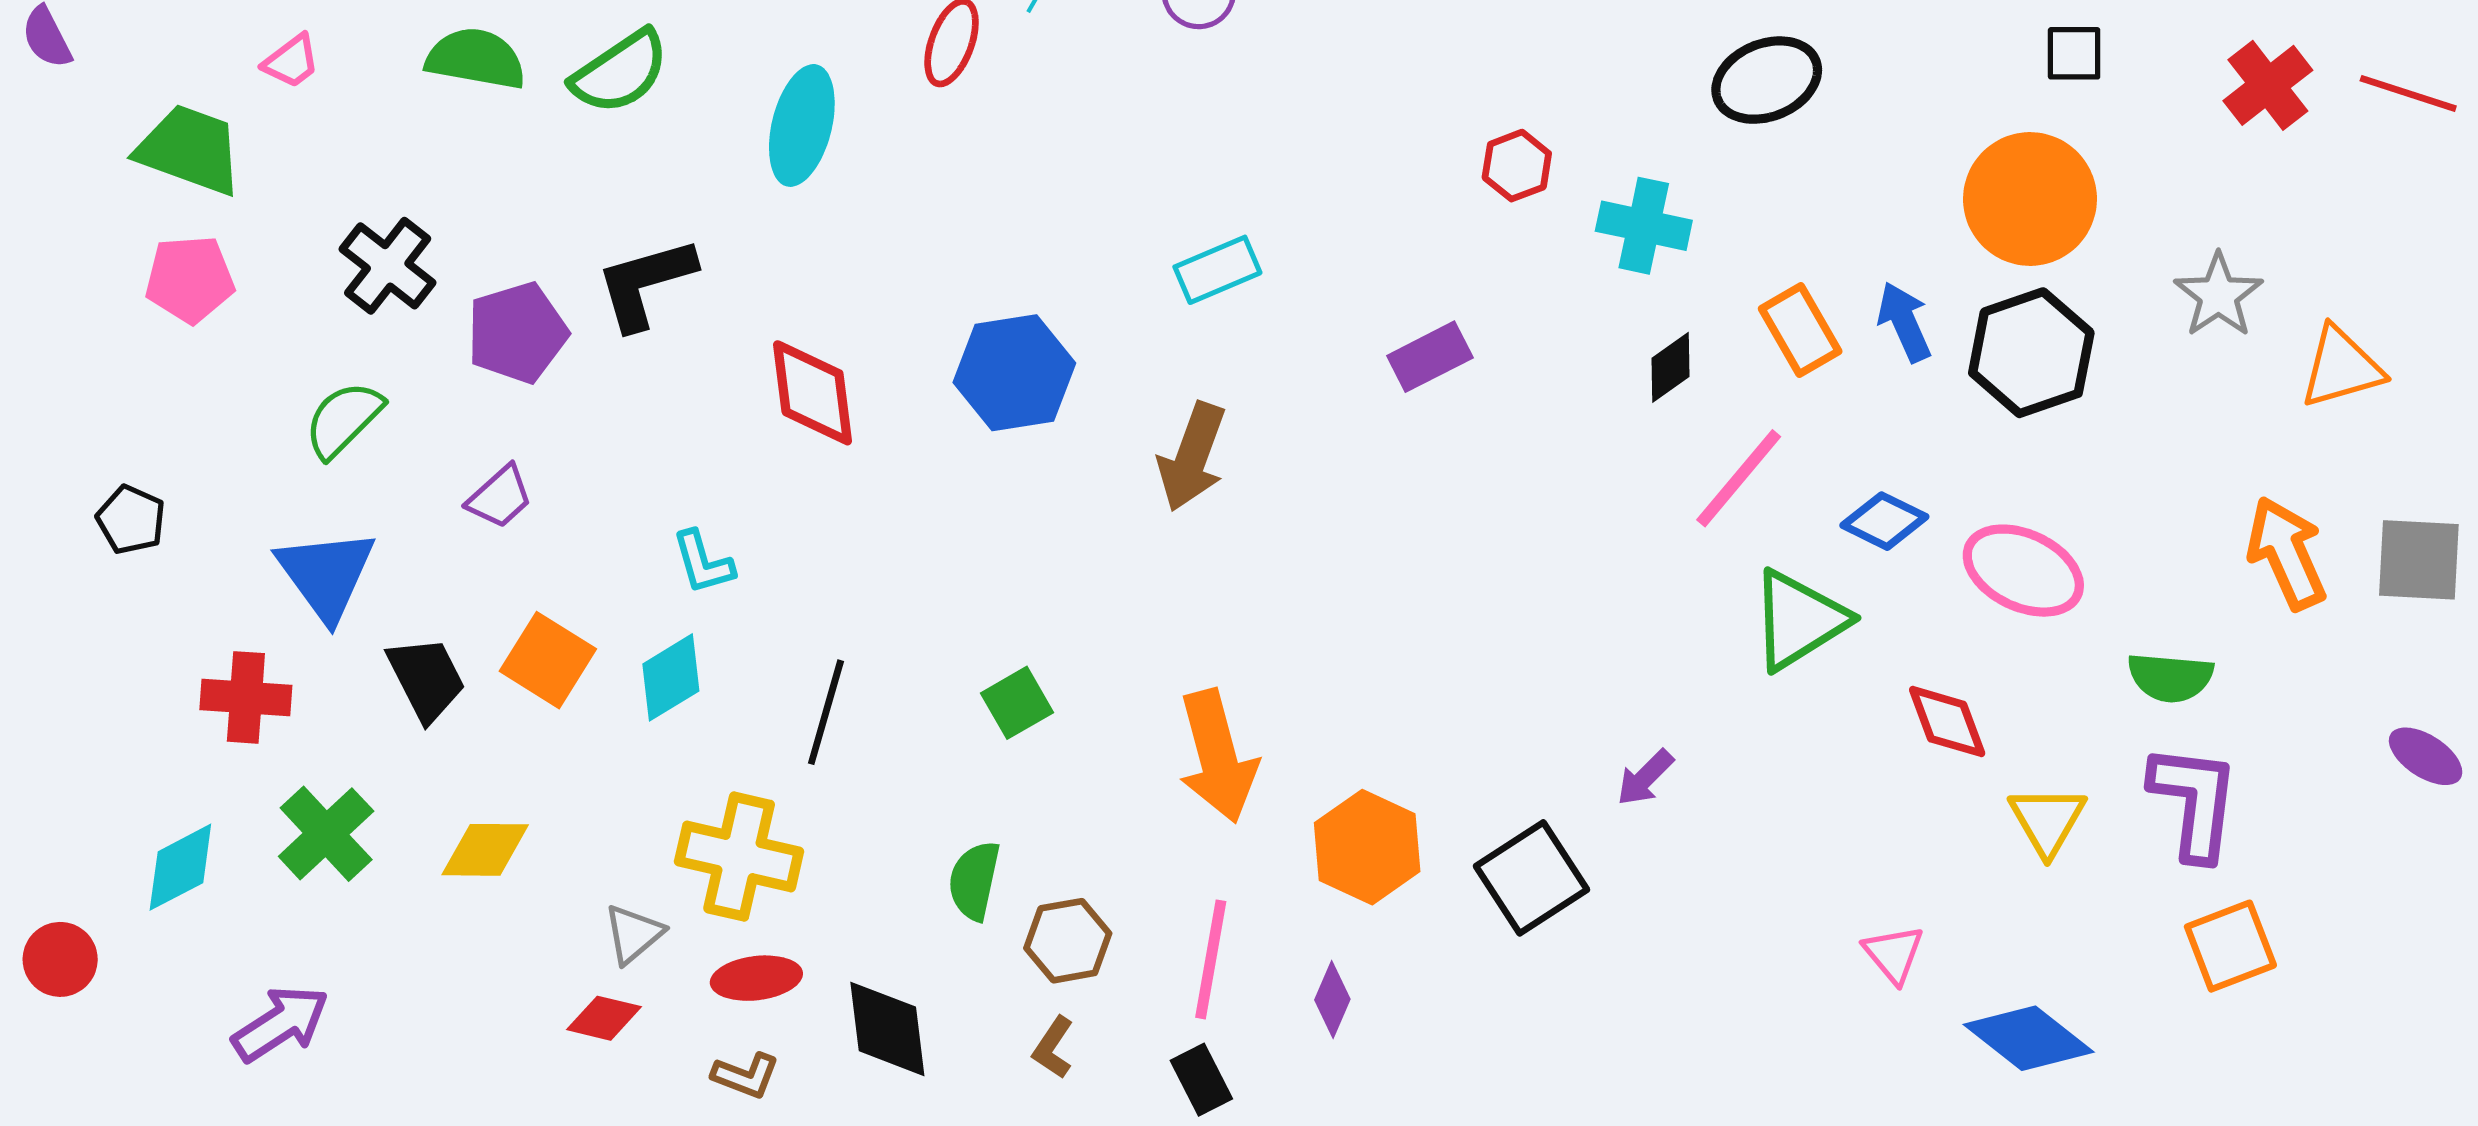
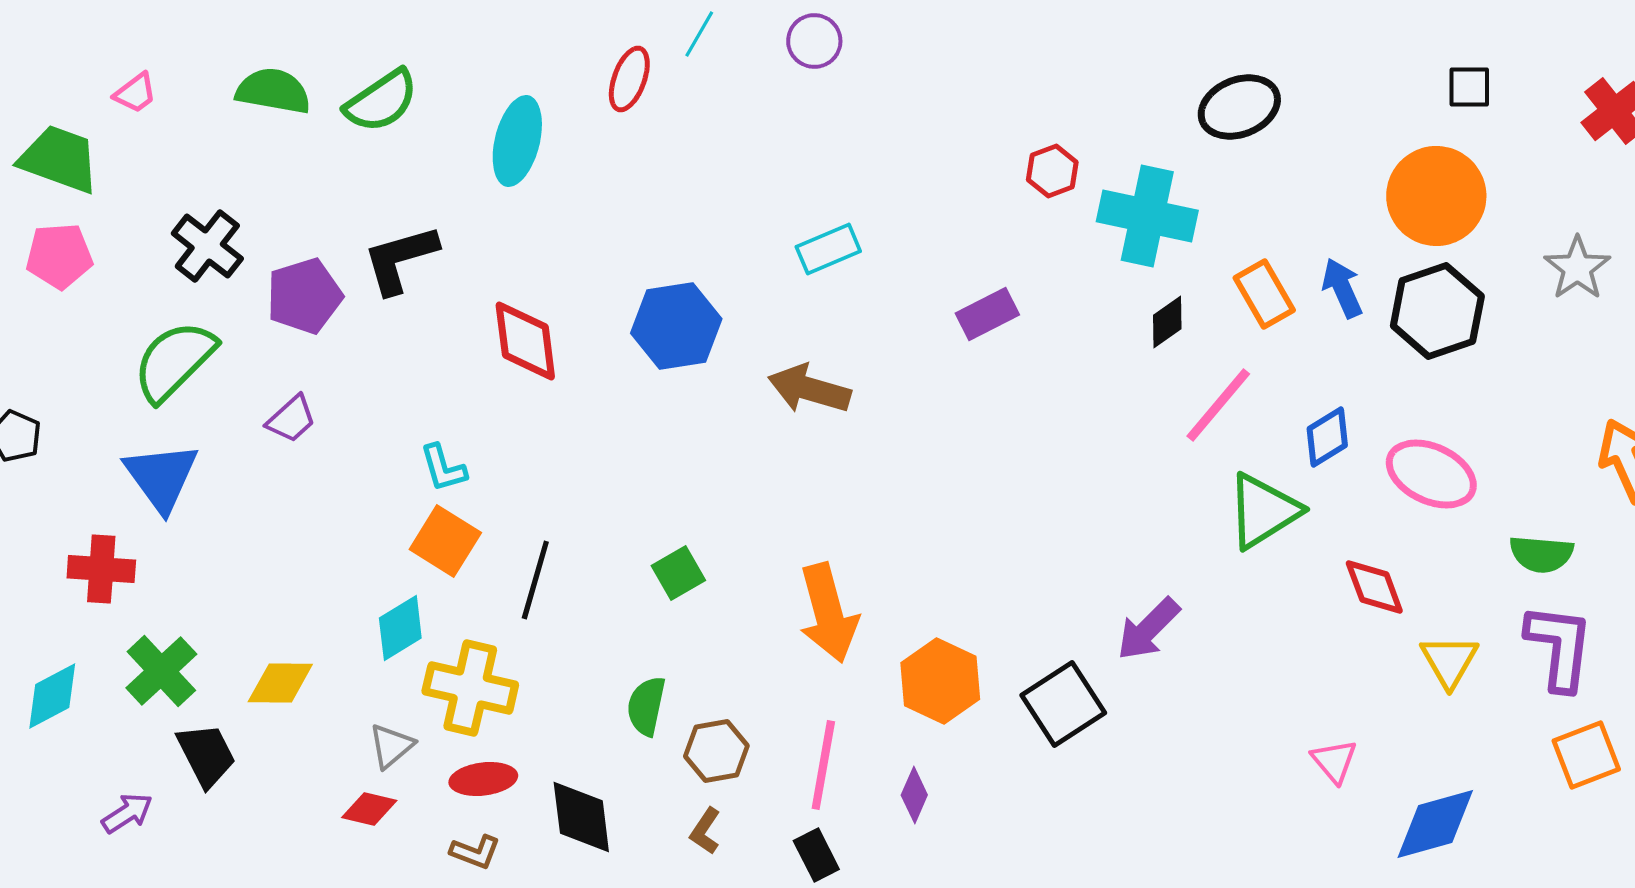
cyan cross: (1644, 226) -> (1147, 216), size x1.4
green semicircle: (343, 419) -> (174, 361), size x1.4
brown arrow: (1192, 457) -> (809, 389), turned 86
blue diamond: (1884, 521) -> (1327, 437), turned -58
orange square: (548, 660) -> (445, 541), moved
cyan diamond: (671, 677) -> (400, 628), moved
black trapezoid: (426, 679) -> (206, 755), moved
purple arrow: (1645, 778) -> (1148, 629), size x1.5
purple arrow: (281, 1024) -> (127, 813), size x0.7
blue diamond: (2029, 1038) -> (1435, 824), turned -54

